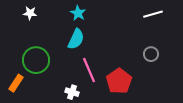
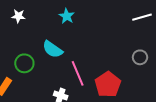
cyan semicircle: (76, 39) -> (53, 49), moved, turned 100
green circle: (36, 60) -> (24, 63), size x0.7

